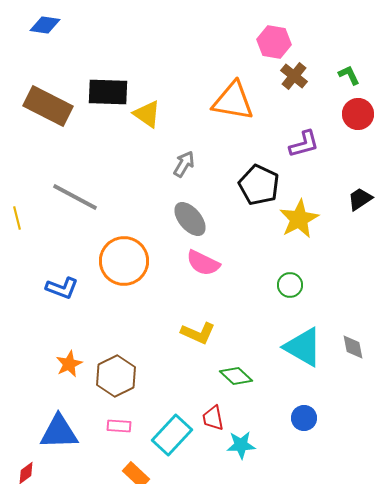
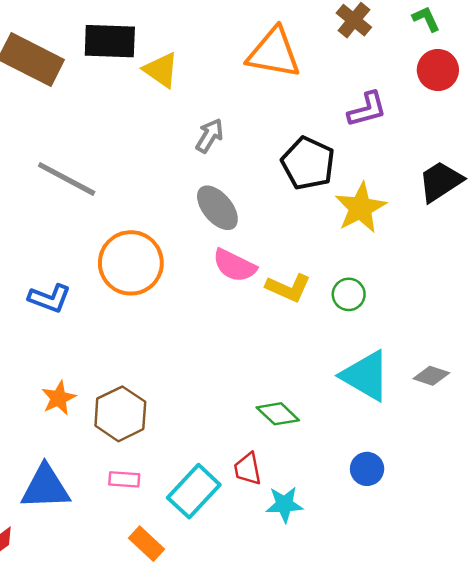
black trapezoid: (360, 199) -> (441, 182), size x1.4
yellow L-shape: (198, 333) -> (288, 288), moved
gray diamond: (353, 347) -> (431, 376), turned -60

